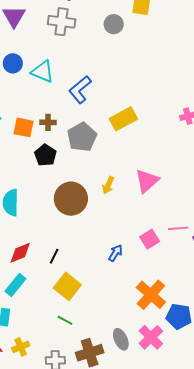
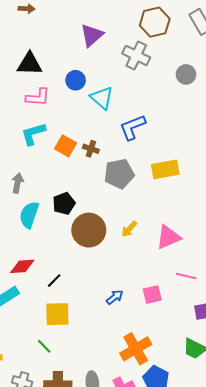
black pentagon: (45, 155) -> (64, 204), moved
pink line: (178, 228) -> (186, 276), moved
yellow square: (67, 286) -> (57, 314), turned 32

